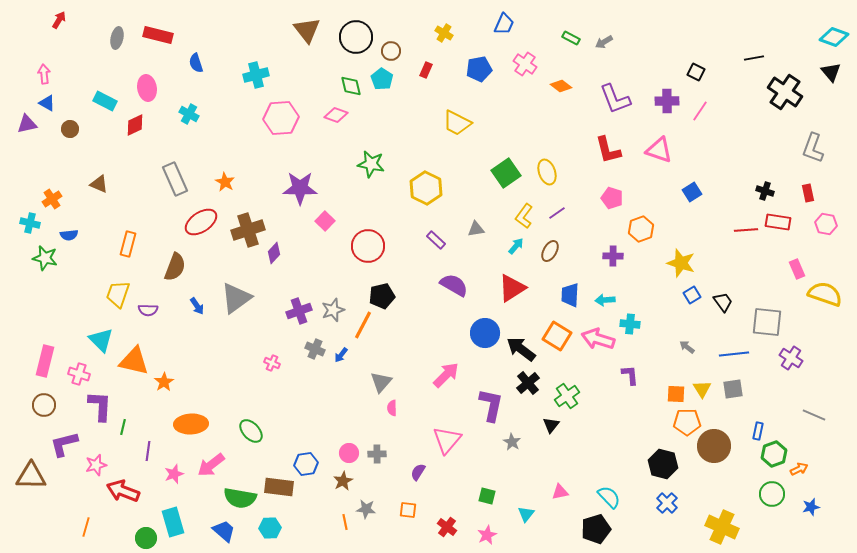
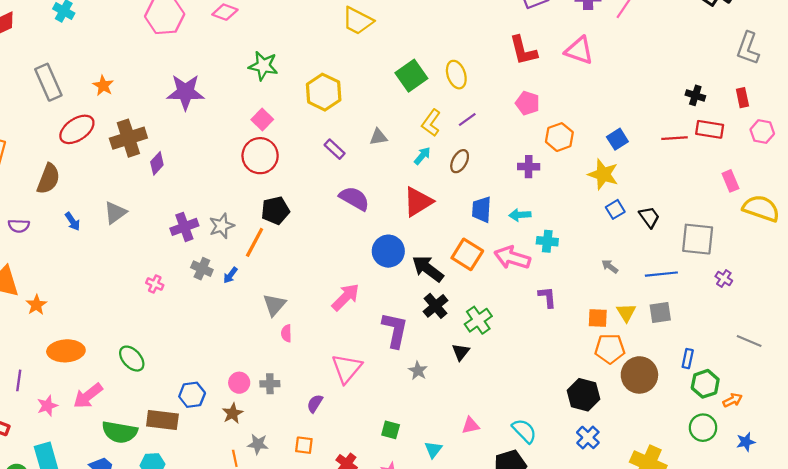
blue square: (692, 192) -> (617, 139), moved
pink square: (325, 221) -> (262, 120), moved
gray triangle: (236, 298) -> (115, 213), size x0.7
purple cross: (791, 358) -> (724, 279), size x0.7

